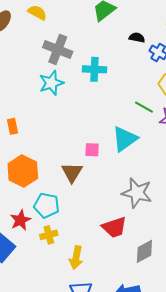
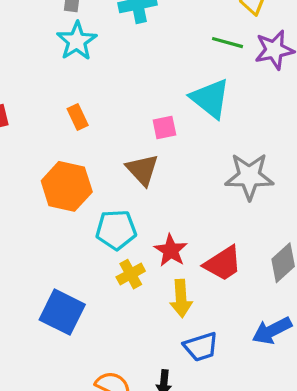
orange rectangle: (12, 126) -> (78, 117), moved
cyan triangle: (125, 139) -> (210, 98), turned -32
red star: (20, 220) -> (171, 250), moved
red trapezoid: (114, 227) -> (223, 263), moved

